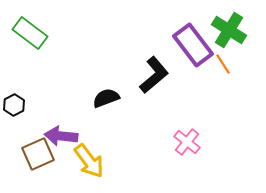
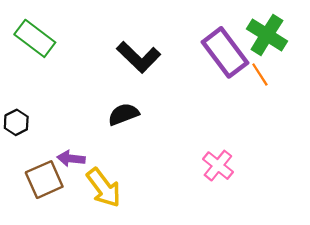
black L-shape: (154, 75) -> (139, 57), moved, turned 84
purple arrow: (61, 136) -> (71, 159), size x0.7

